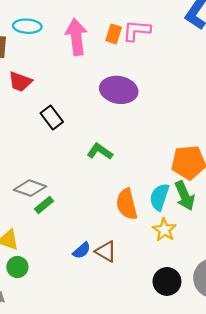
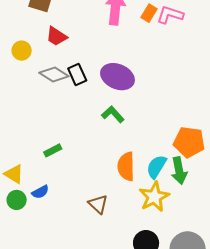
purple ellipse: (119, 90) -> (117, 77), moved
gray diamond: (30, 188) -> (54, 75), moved
yellow star: (164, 230) -> (154, 197), size x1.4
blue semicircle: (82, 251) -> (40, 192), moved

